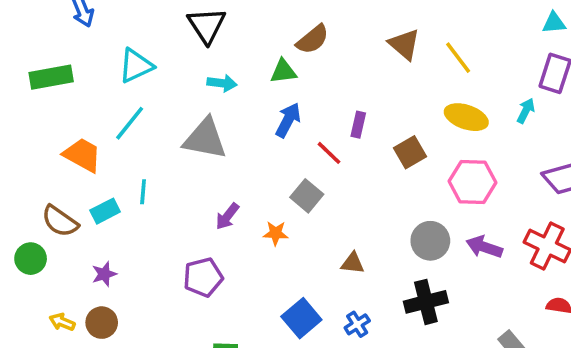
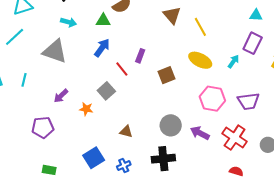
pink hexagon: (473, 182) -> (212, 99), moved
cyan line: (143, 192) -> (24, 80), moved

